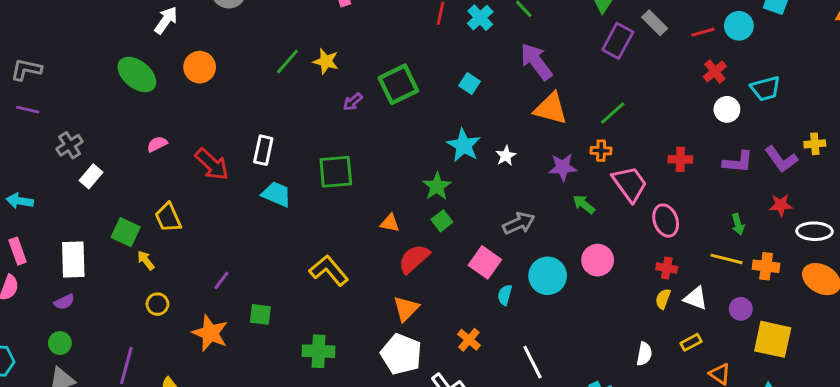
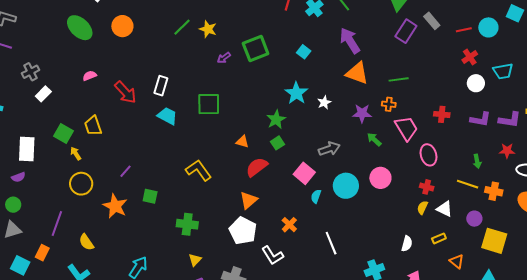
green line: (613, 113) -> (399, 79), turned 30
purple L-shape: (781, 159) -> (510, 120), turned -50
yellow circle: (157, 304) -> (81, 184), size x1.5

